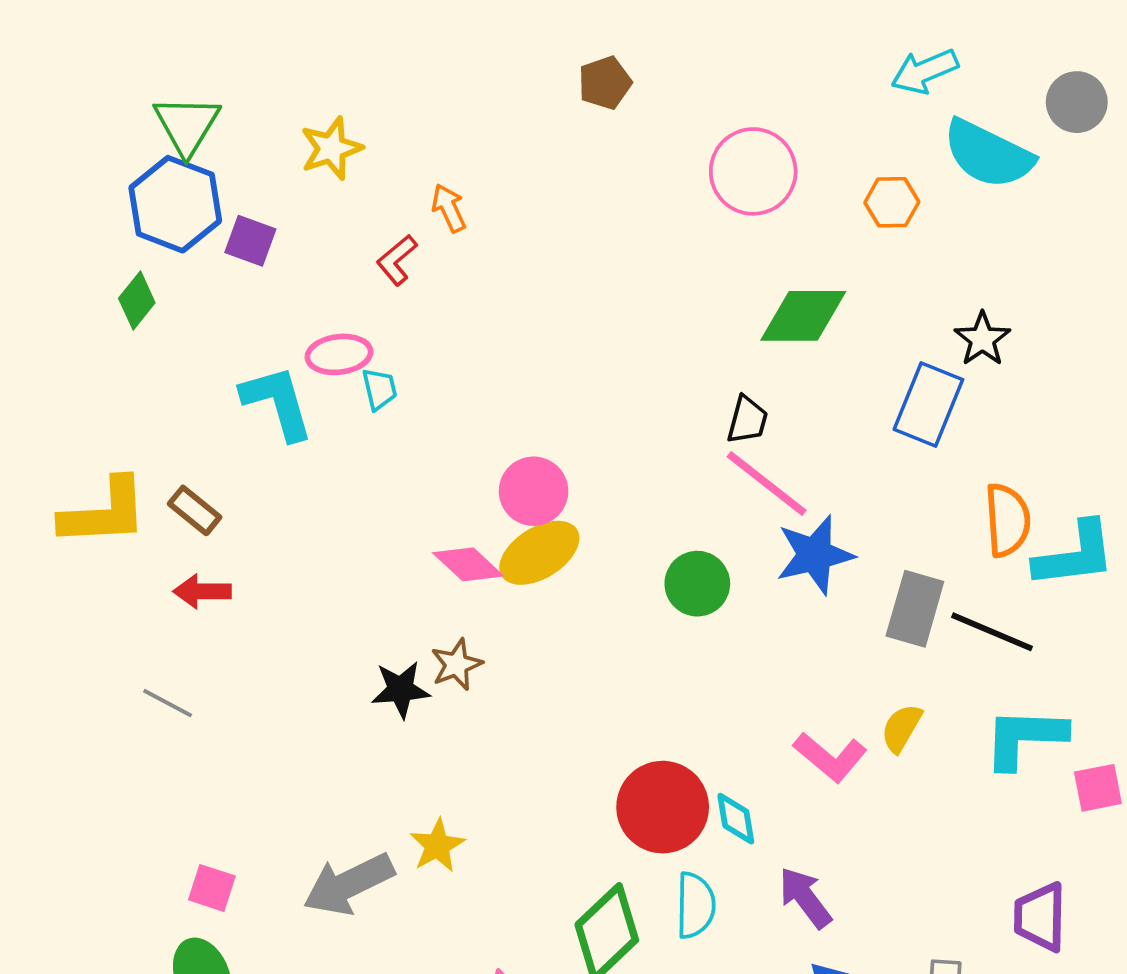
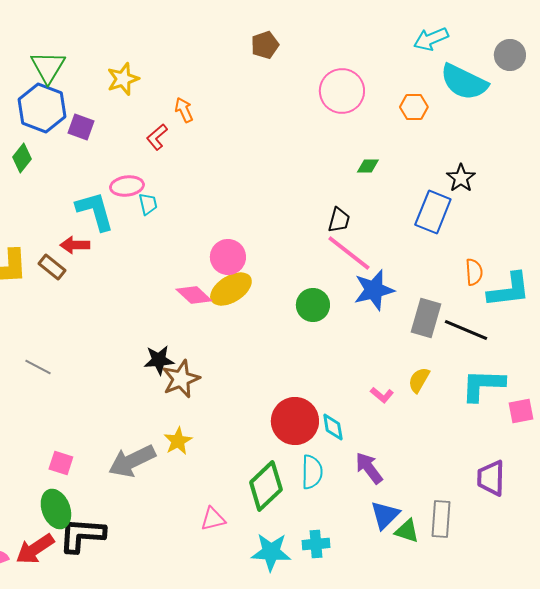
green diamond: (803, 316) -> (368, 166), size x0.5
orange semicircle: (1007, 520) -> (474, 272), size x0.7
red arrow: (202, 591) -> (75, 245), moved
brown star: (457, 665) -> (181, 379), moved, size x1.4
pink L-shape: (830, 757) -> (382, 395), size x0.6

